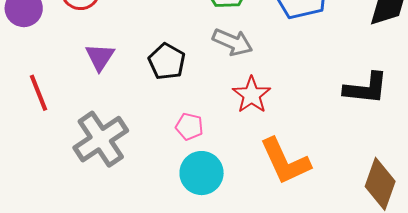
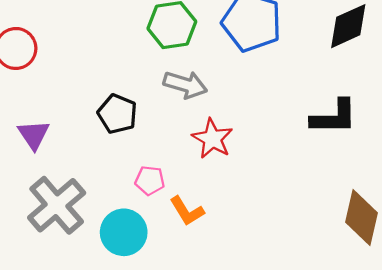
purple triangle: (100, 57) -> (34, 135), moved
orange L-shape: (285, 161) -> (187, 211), moved, size x0.6
cyan circle: (202, 173) -> (124, 232), moved

